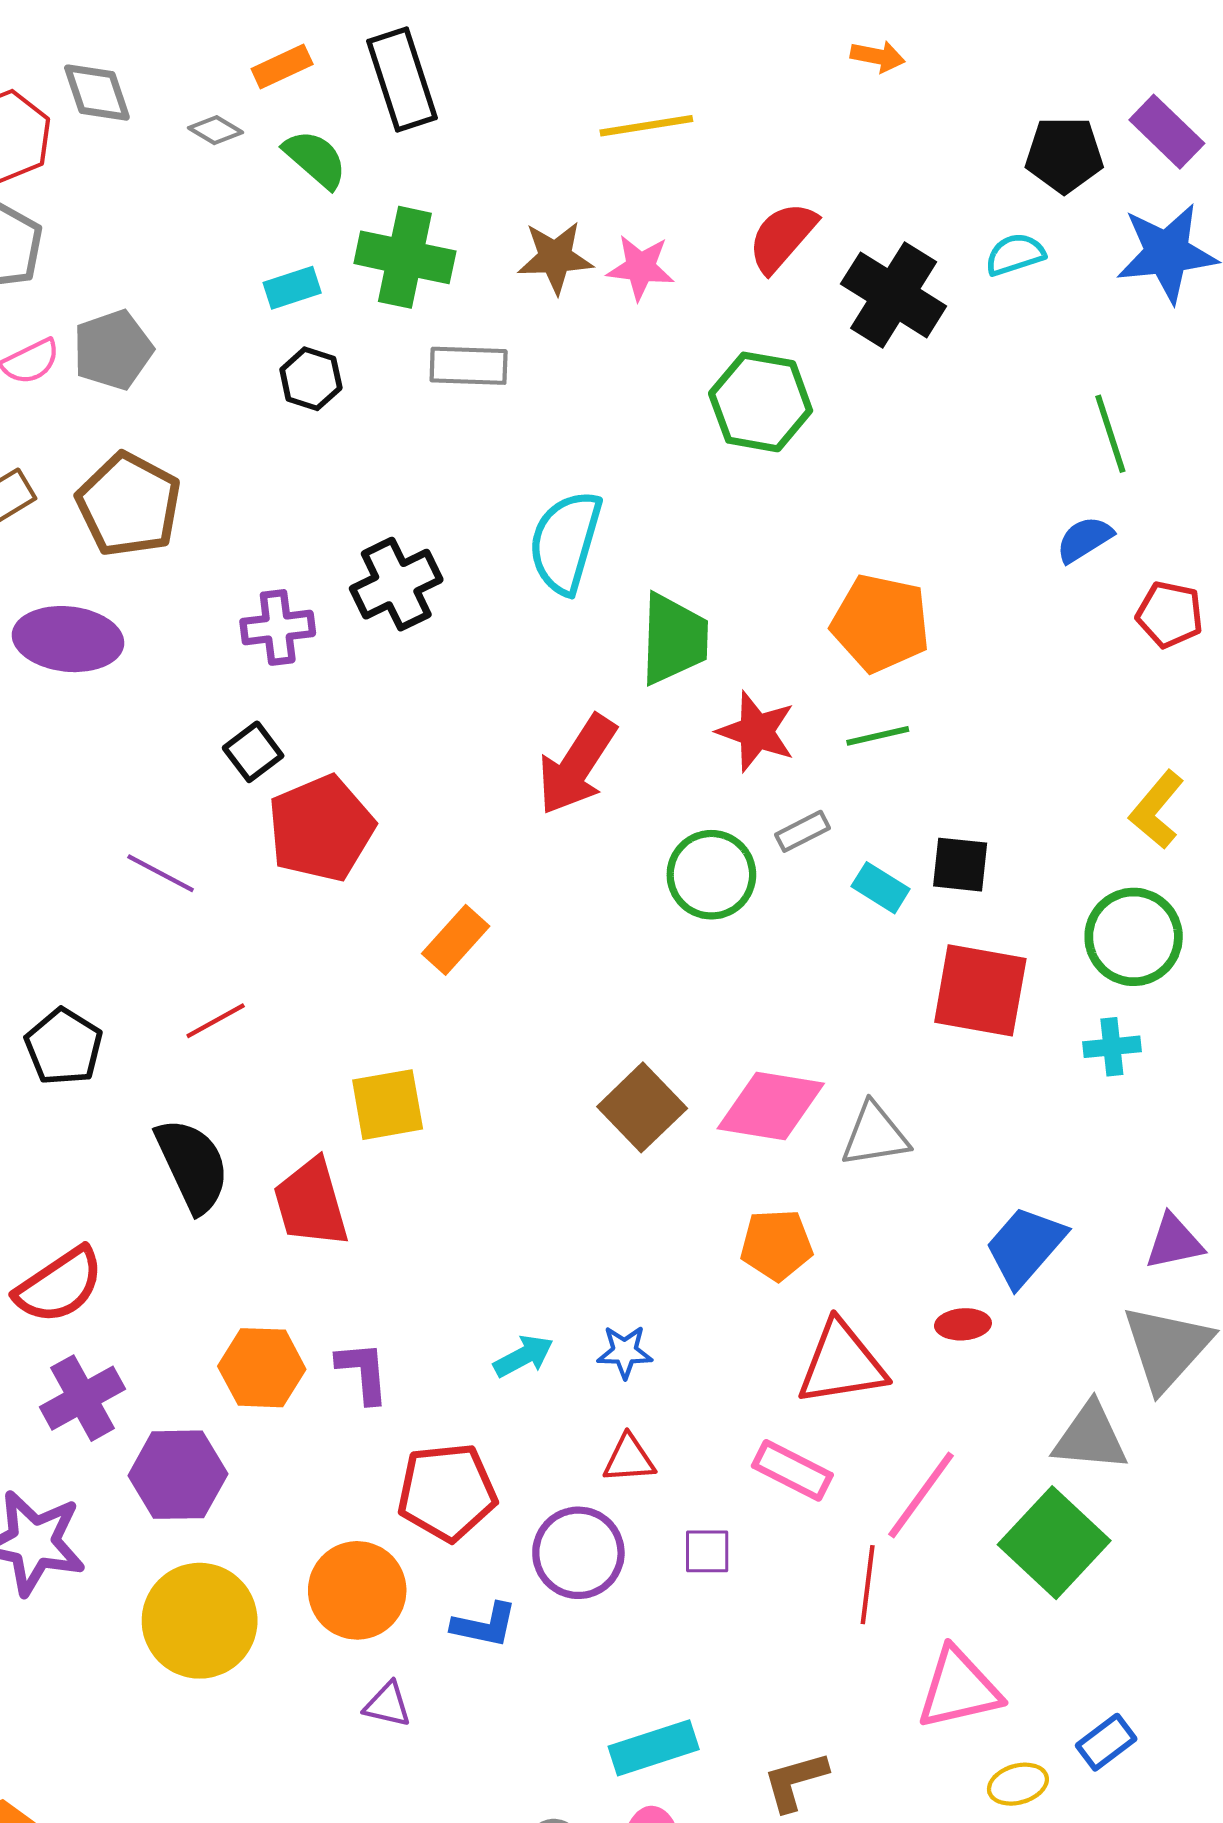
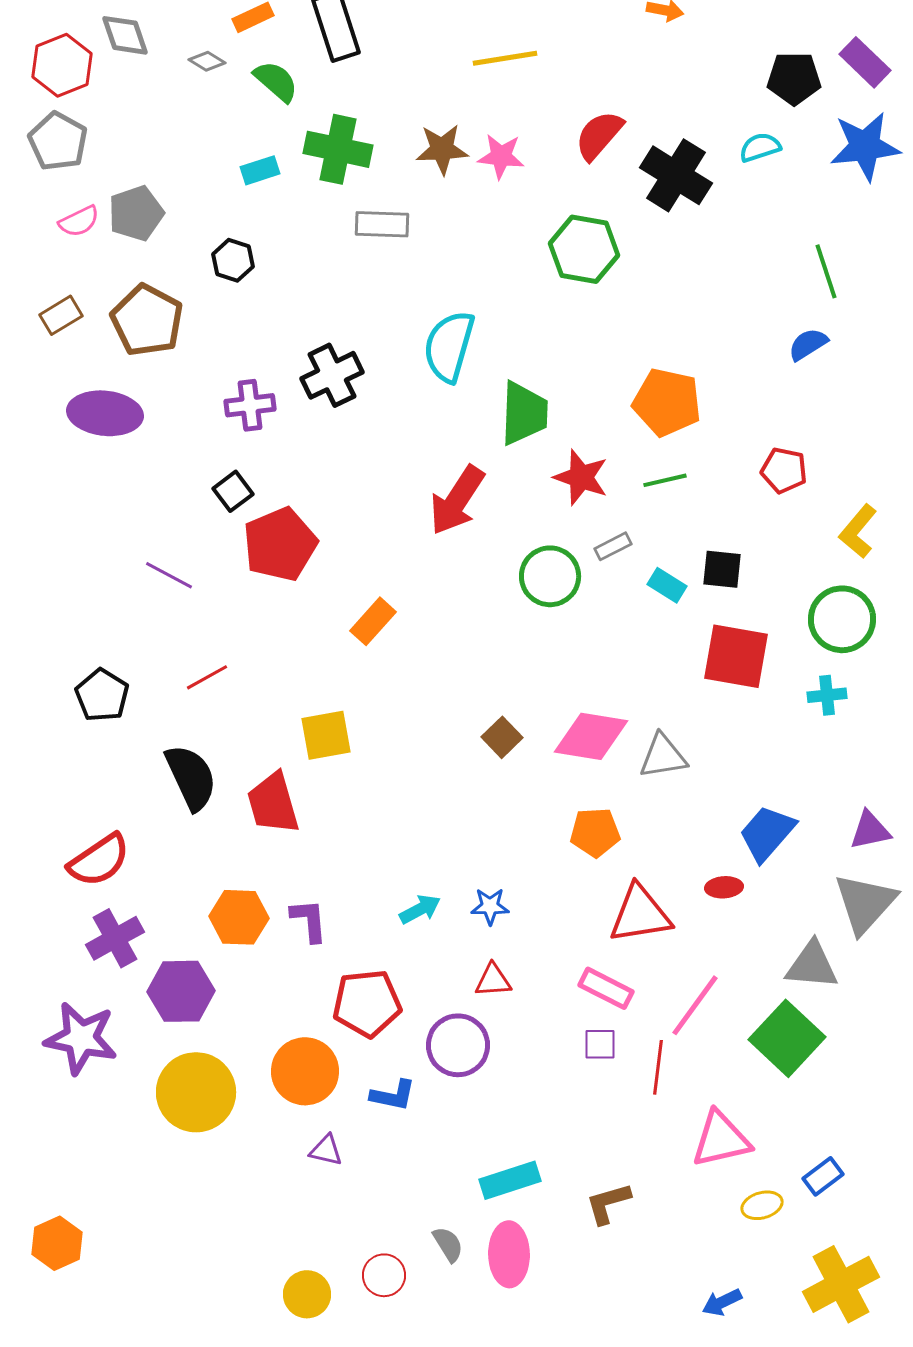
black hexagon: (311, 379) -> (233, 260), moved
red pentagon: (1170, 614) -> (784, 470), moved
brown square: (642, 1107) -> (502, 737), size x0.7
purple square: (707, 1551) -> (600, 1044), moved

